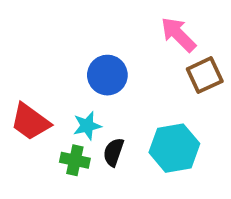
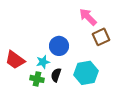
blue circle: (107, 75) -> (59, 46), moved

